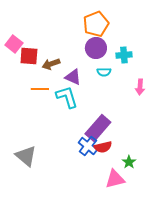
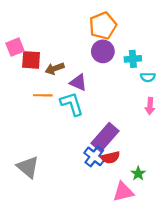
pink square: (14, 44) -> (15, 47), turned 30
cyan semicircle: (104, 72) -> (148, 77), moved
pink arrow: (140, 87) -> (150, 106), moved

